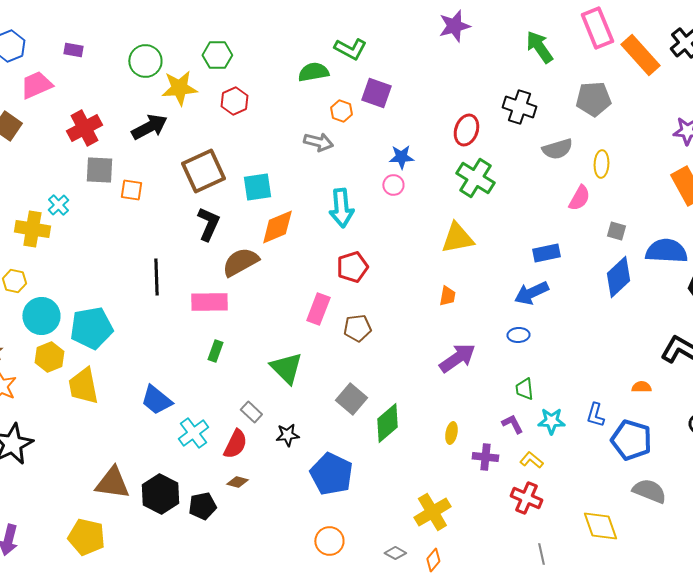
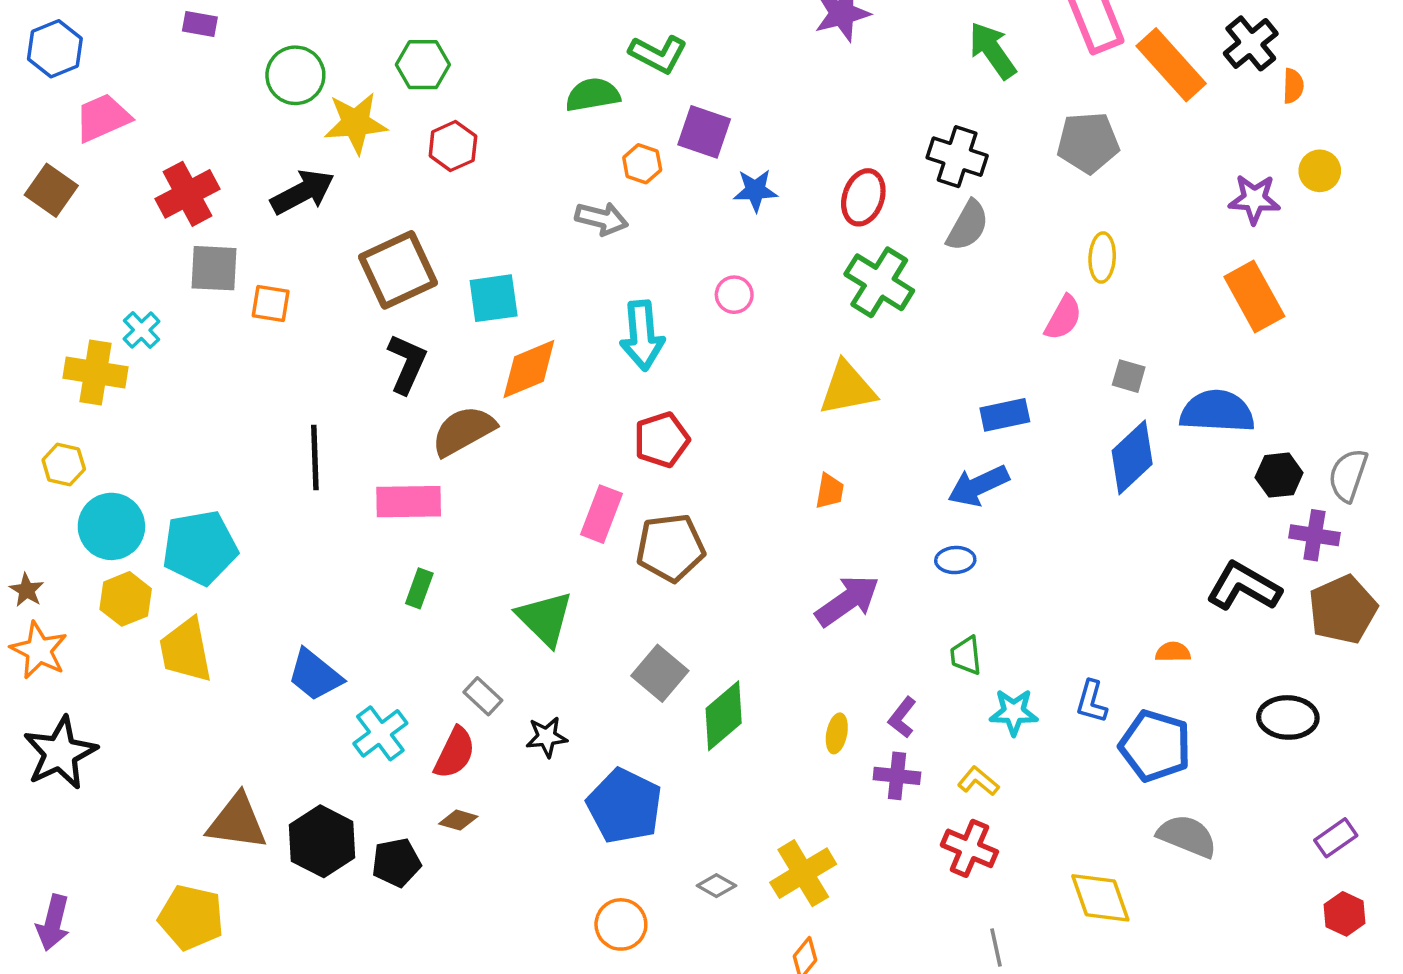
purple rectangle: (73, 50) -> (200, 24), moved
gray semicircle: (557, 149) -> (968, 226), moved, turned -44
blue star: (401, 157) -> (755, 190), moved
brown pentagon: (357, 328) -> (670, 548), size x1.4
purple L-shape: (512, 424) -> (902, 717), moved, turned -115
gray diamond: (395, 553) -> (716, 886), moved

